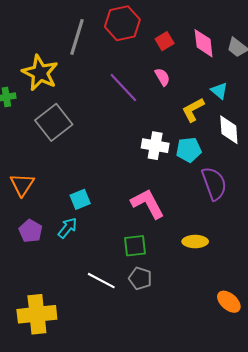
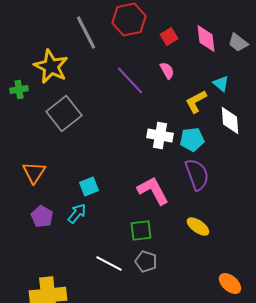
gray line: (77, 37) -> (86, 32), turned -44
purple semicircle: (214, 184) -> (197, 174), moved
yellow ellipse: (195, 242) -> (198, 226), turned 35

